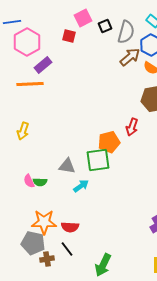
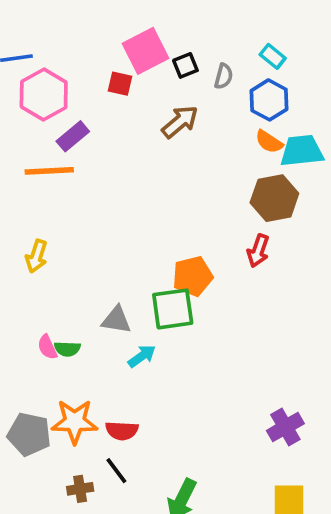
pink square: (83, 18) -> (145, 51), size x1.4
gray semicircle: (126, 32) -> (224, 76), size x0.6
brown arrow: (130, 57) -> (180, 122), moved
red arrow: (132, 127) -> (258, 251), moved
gray pentagon: (33, 243) -> (29, 434), moved

